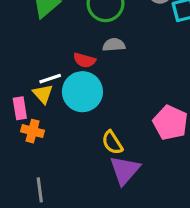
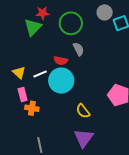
gray semicircle: (114, 45) -> (78, 49), turned 72
yellow triangle: (43, 94) -> (19, 73), moved
purple triangle: (125, 170) -> (84, 138), moved

